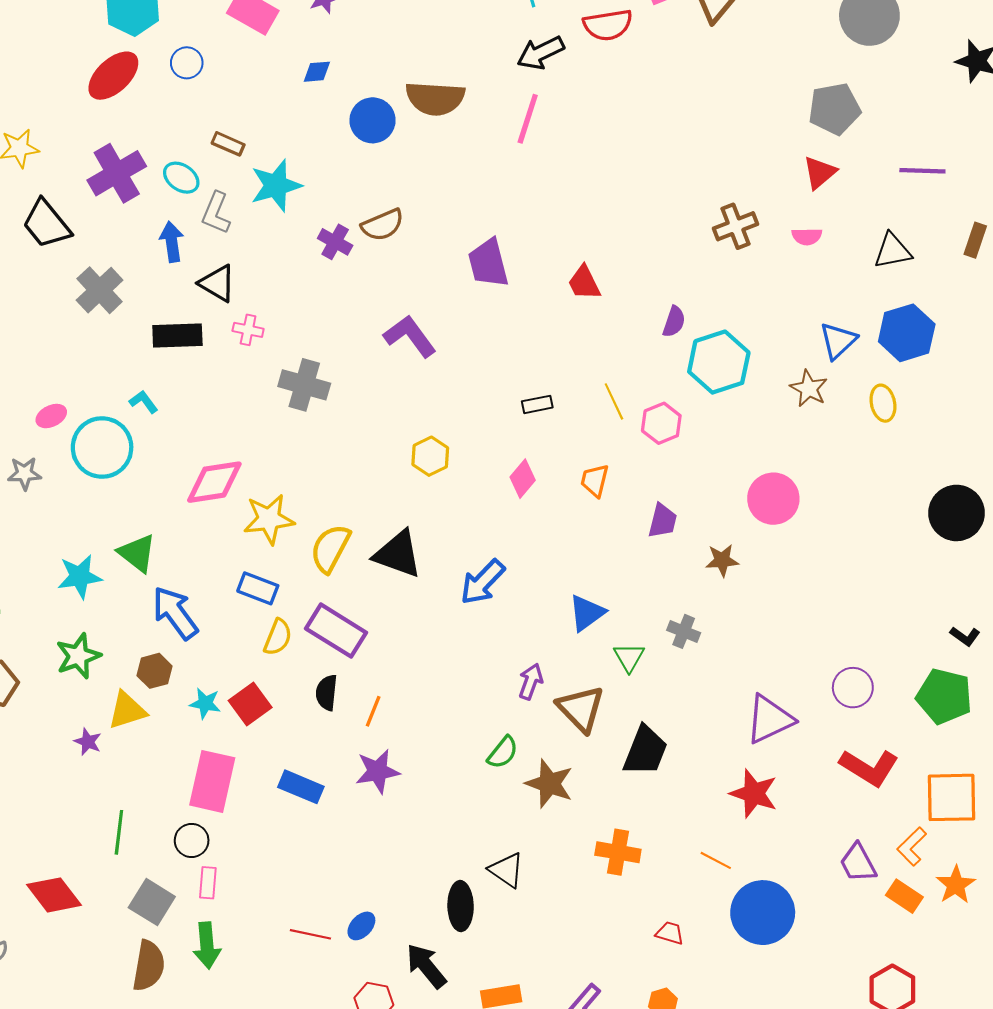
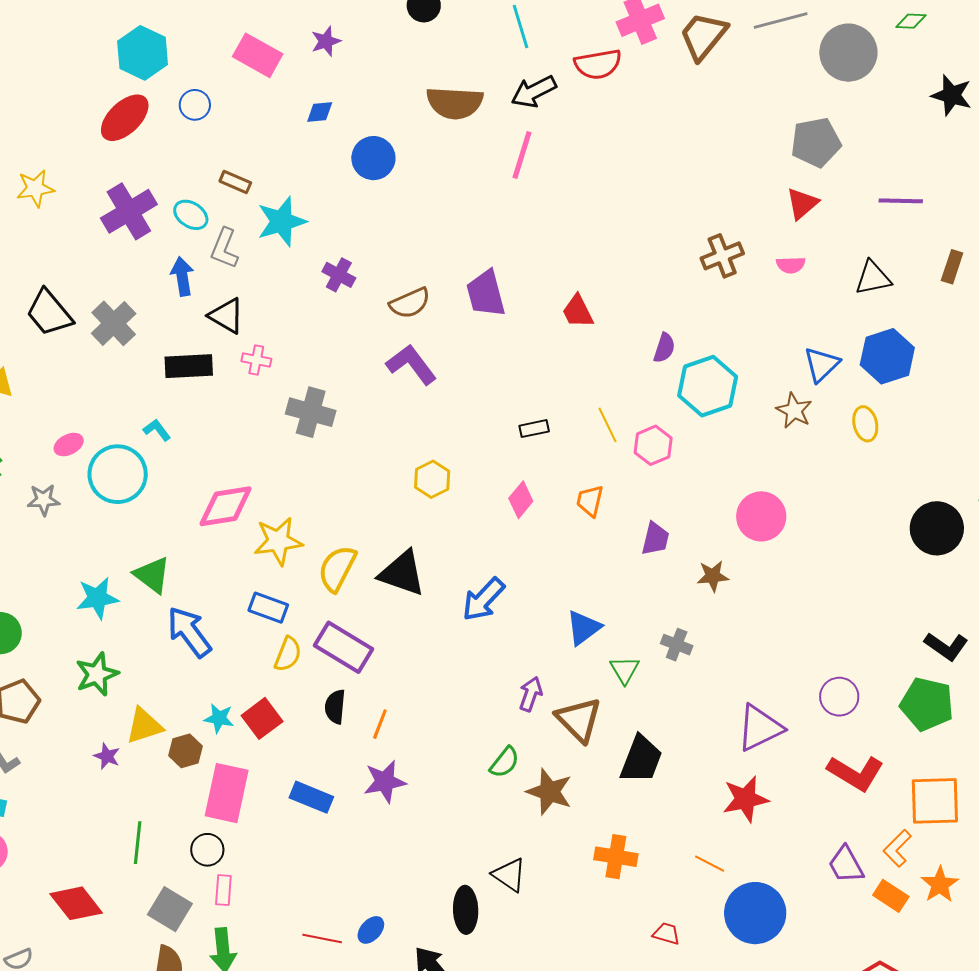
brown semicircle: (435, 98) -> (455, 103), moved
black trapezoid: (46, 224) -> (49, 313), moved
brown semicircle: (383, 225) -> (410, 303), moved
black L-shape: (965, 636) -> (946, 646), size x1.5
brown hexagon: (155, 671) -> (186, 751), moved
red star: (754, 793) -> (745, 799), turned -30

